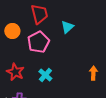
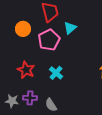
cyan triangle: (67, 27) -> (70, 28), moved

